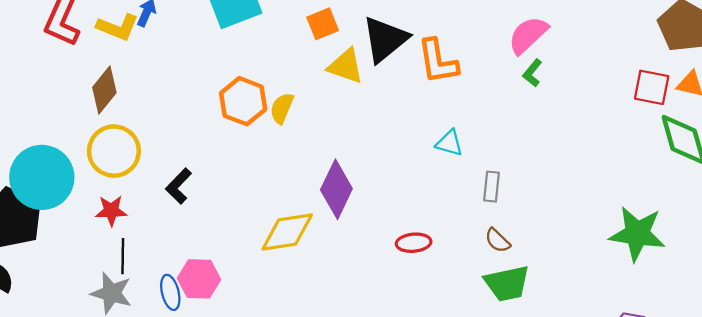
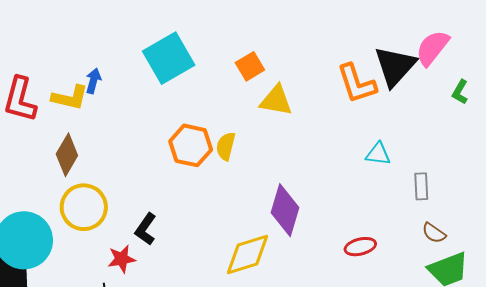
black triangle: (385, 39) -> (395, 66), moved
green L-shape: (532, 73) -> (460, 92), moved
red star: (111, 211) -> (122, 259), moved

